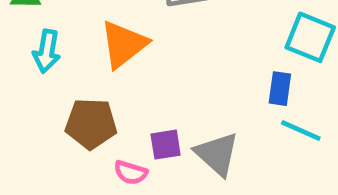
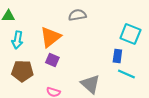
brown pentagon: (91, 124) -> (22, 71), moved
purple square: (166, 145) -> (52, 60), moved, turned 32

